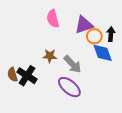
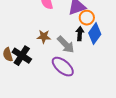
black arrow: (111, 34) -> (80, 34), moved
blue diamond: (103, 53) -> (95, 34), turned 55

